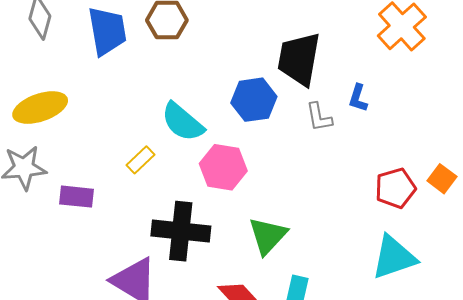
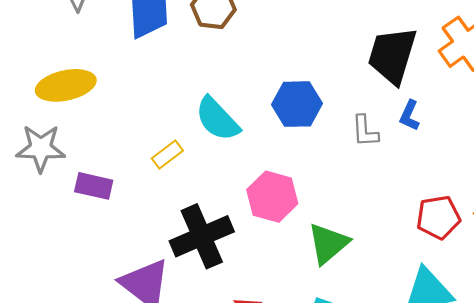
black trapezoid: (299, 59) -> (392, 55), moved
pink hexagon: (223, 167) -> (272, 197), moved
black cross: (181, 231) -> (202, 236), turned -36
green triangle: (268, 236) -> (328, 244), moved

